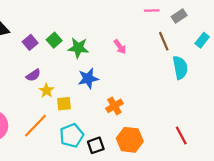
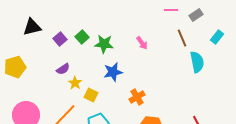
yellow square: (64, 104) -> (91, 95), turned 32

